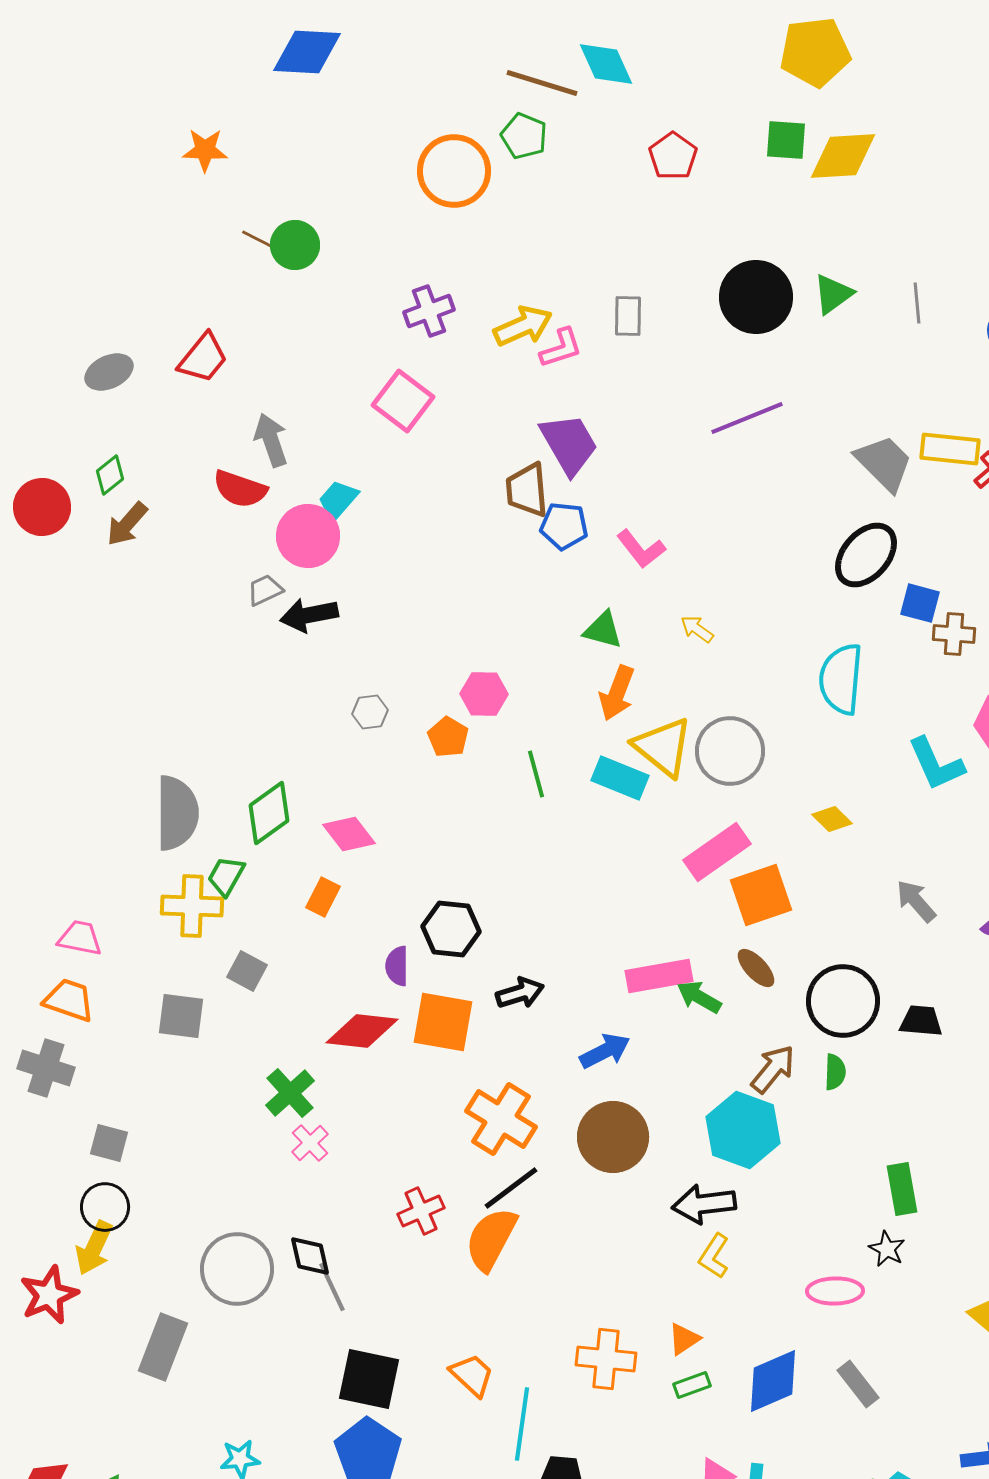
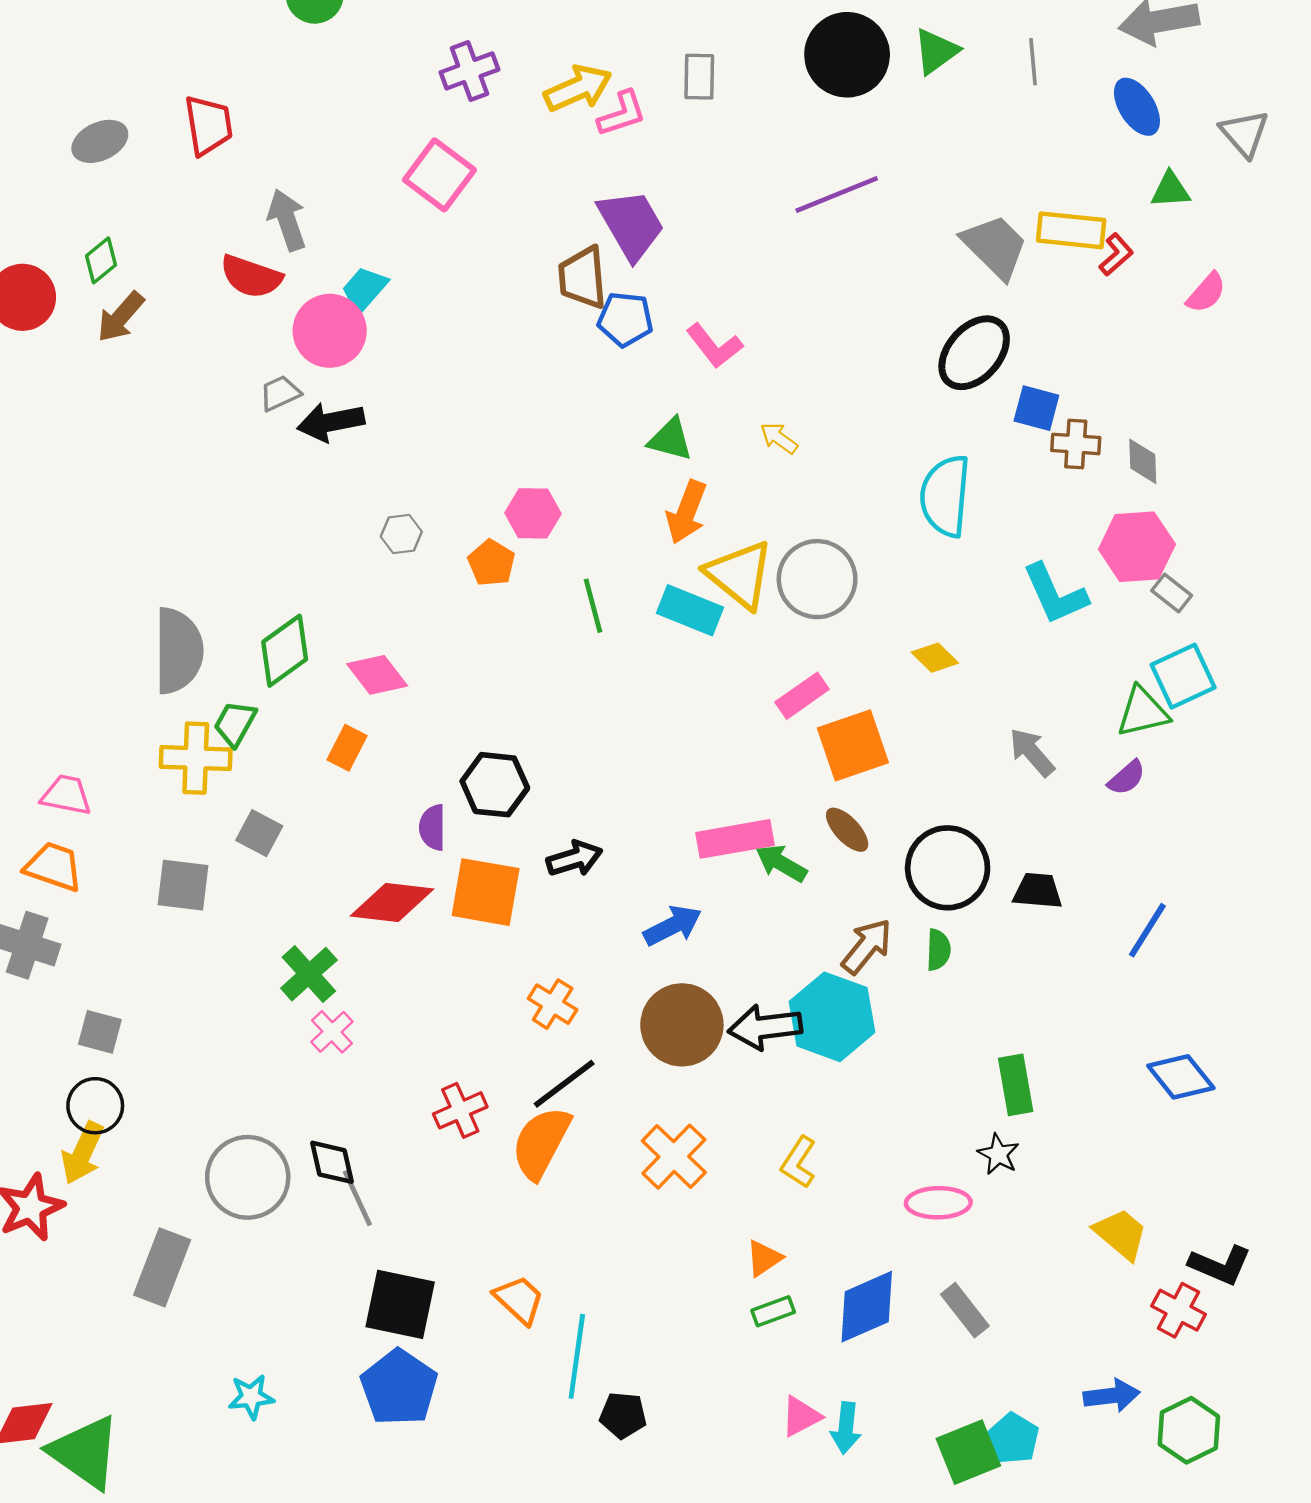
red trapezoid: (203, 358) -> (208, 125), turned -48
pink rectangle: (717, 852) -> (802, 696), size x0.7
orange cross: (501, 1119) -> (553, 1004), size x0.6
black arrow: (704, 1204) -> (765, 1027), moved
orange cross: (606, 1359) -> (674, 1157), moved, turned 38

